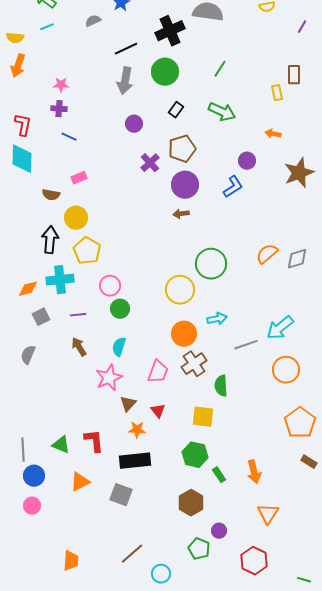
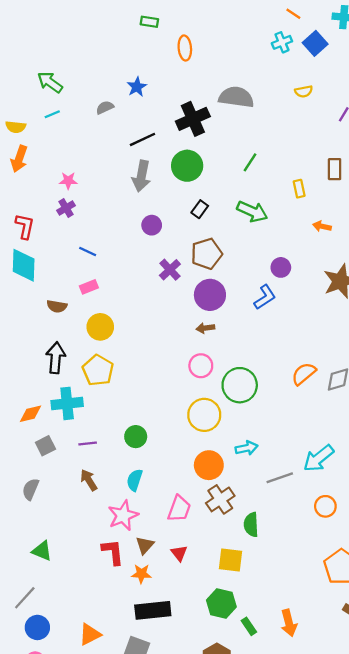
yellow rectangle: (277, 93) -> (299, 189), moved
purple cross: (59, 109) -> (66, 208), turned -35
orange arrow: (273, 134) -> (322, 226), moved
blue line: (69, 137) -> (88, 251), moved
yellow circle: (76, 218) -> (100, 327), moved
pink circle: (110, 286) -> (201, 366), moved
orange circle: (286, 370) -> (325, 506), size x0.7
orange star: (137, 430) -> (141, 574), moved
red L-shape: (94, 441) -> (113, 552), moved
green triangle: (61, 445) -> (42, 551), moved
gray line: (23, 450) -> (25, 598), turned 45

